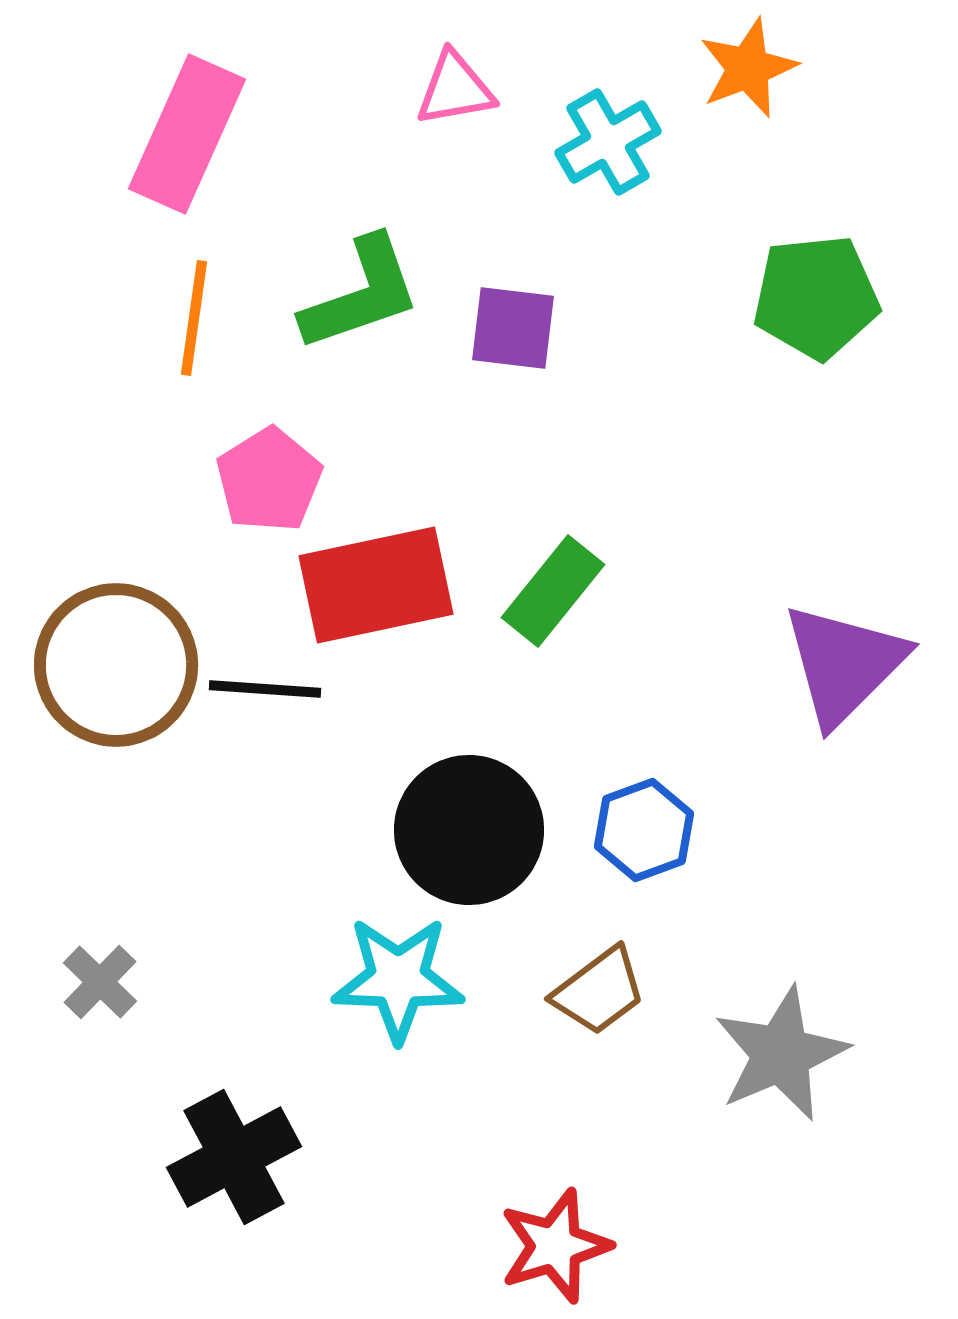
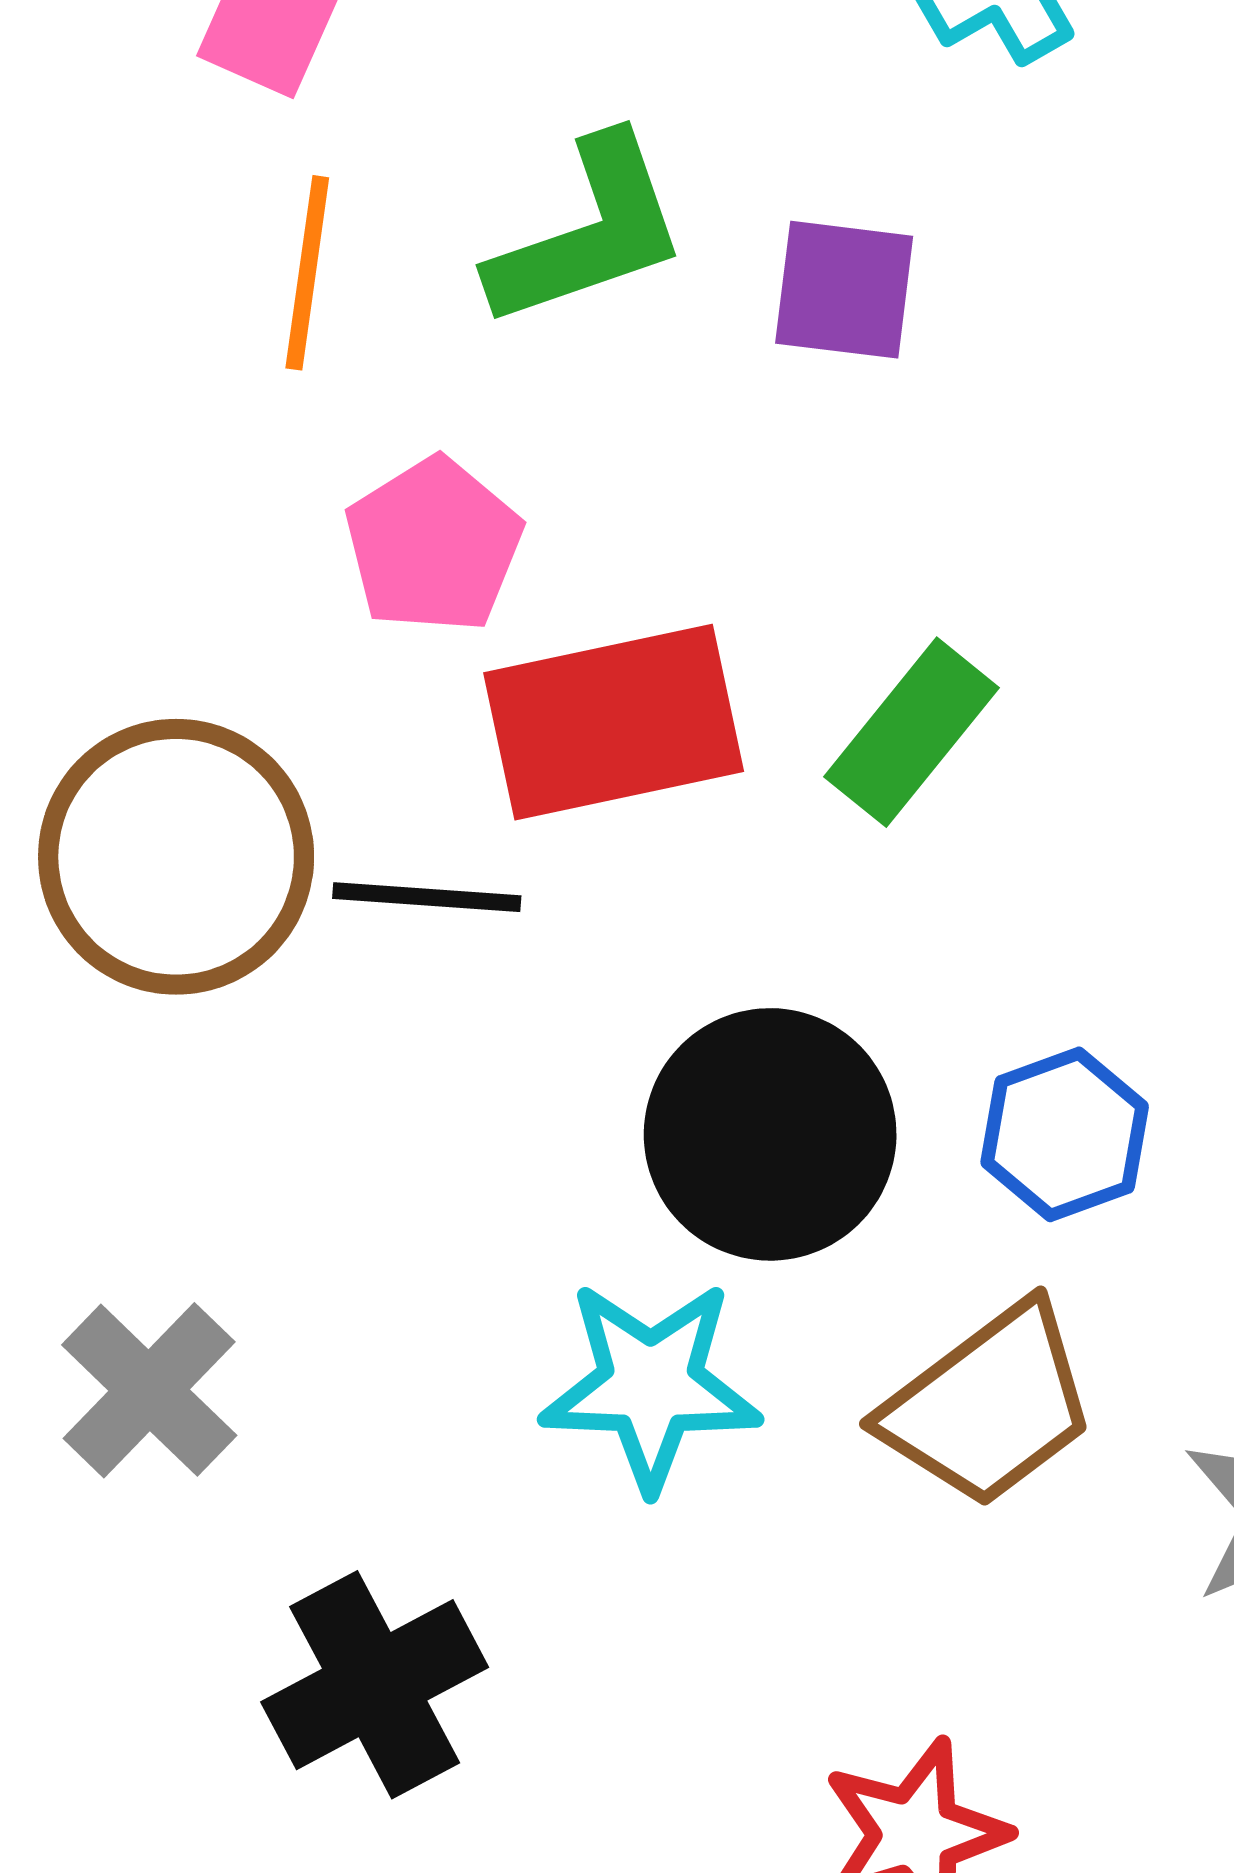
gray cross: (100, 982) -> (149, 1390), size x1.4
brown trapezoid: (599, 991) -> (989, 1405), size x1.4

